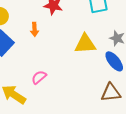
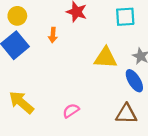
pink semicircle: (39, 77) -> (71, 111), moved

